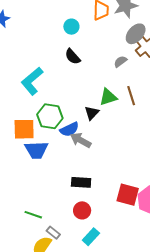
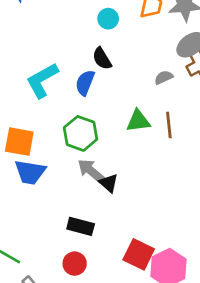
black triangle: (92, 113) -> (109, 183), moved, turned -42
green hexagon: (50, 116) -> (81, 133), moved
blue semicircle: (69, 129) -> (85, 83), moved, turned 126

